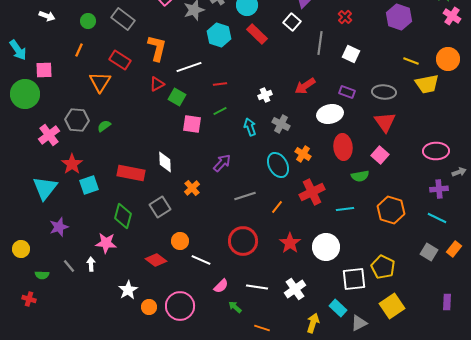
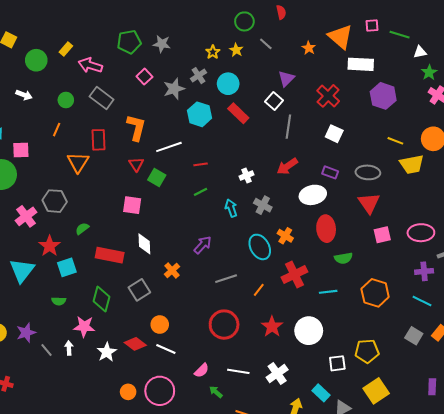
red cross: (345, 17) -> (328, 96), size x1.6
gray line: (320, 43) -> (288, 127), moved
red rectangle: (120, 60) -> (98, 140), turned 55
red triangle: (157, 84) -> (136, 164), turned -35
pink square: (192, 124) -> (132, 205), moved
green semicircle: (104, 126) -> (82, 229), moved
pink square: (380, 155) -> (382, 235), moved, turned 36
purple star: (59, 227) -> (26, 333), moved
white line: (201, 260) -> (166, 349), moved
yellow pentagon: (383, 267) -> (367, 351), turned -30
green semicircle: (42, 275) -> (59, 301), moved
white square: (354, 279) -> (337, 363), size x0.7
white star: (128, 290) -> (107, 352), moved

